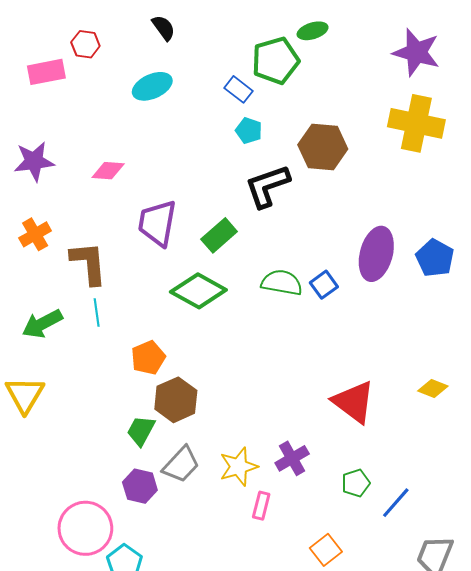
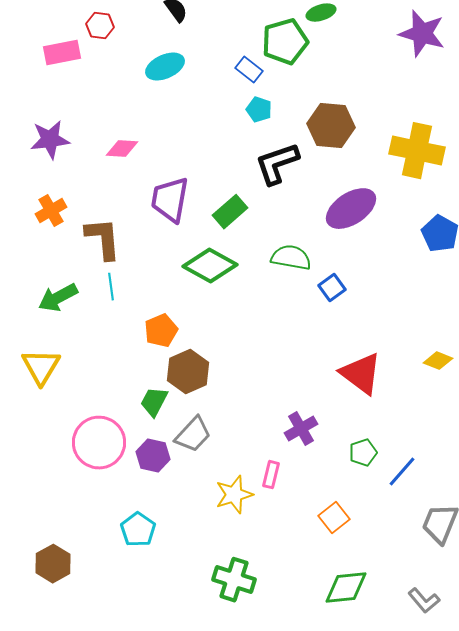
yellow cross: (416, 123) -> (417, 151), moved
purple ellipse: (376, 254) -> (351, 209), moved, turned 42
blue square: (324, 285) -> (332, 288), moved
yellow star: (239, 467) -> (234, 495), moved
pink circle: (85, 528) -> (99, 443), moved

